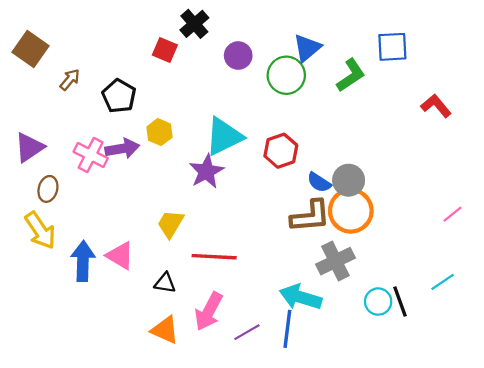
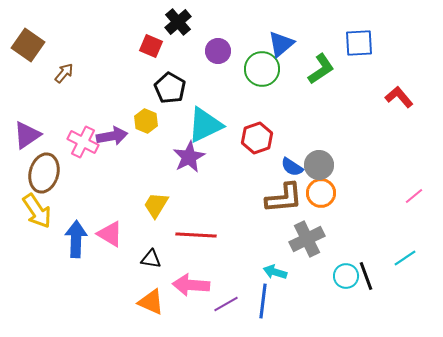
black pentagon: (119, 96) -> (170, 88), moved
brown ellipse: (48, 189) -> (44, 173), size x1.6
orange circle: (351, 211) -> (321, 193), size x0.7
cyan arrow: (300, 297) -> (275, 272), size x0.6
pink arrow: (209, 311) -> (191, 285), turned 66

